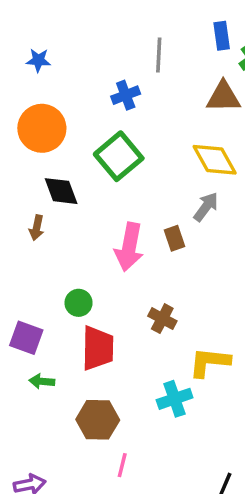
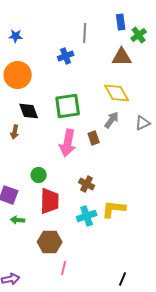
green square: (119, 156) -> (68, 106), moved, turned 32
cyan cross: (175, 399) -> (87, 216), moved

